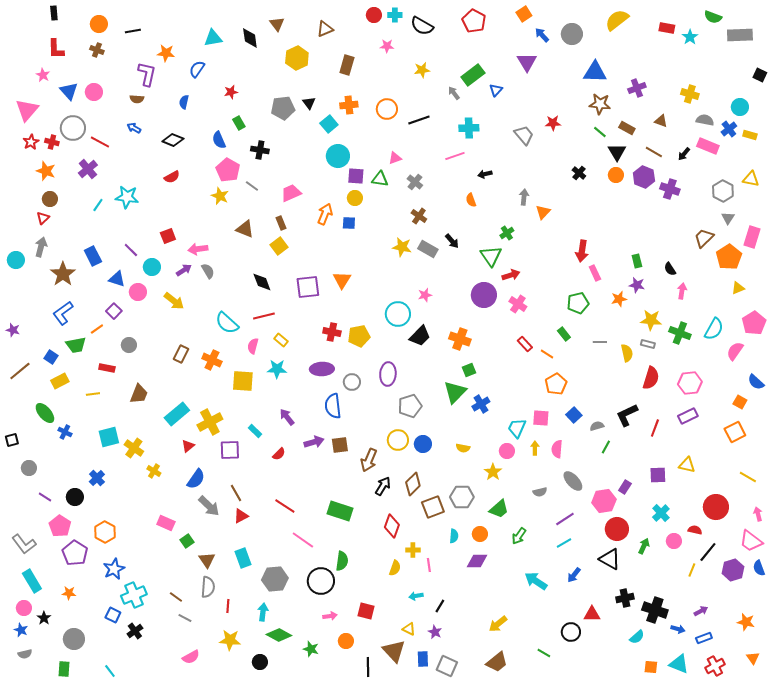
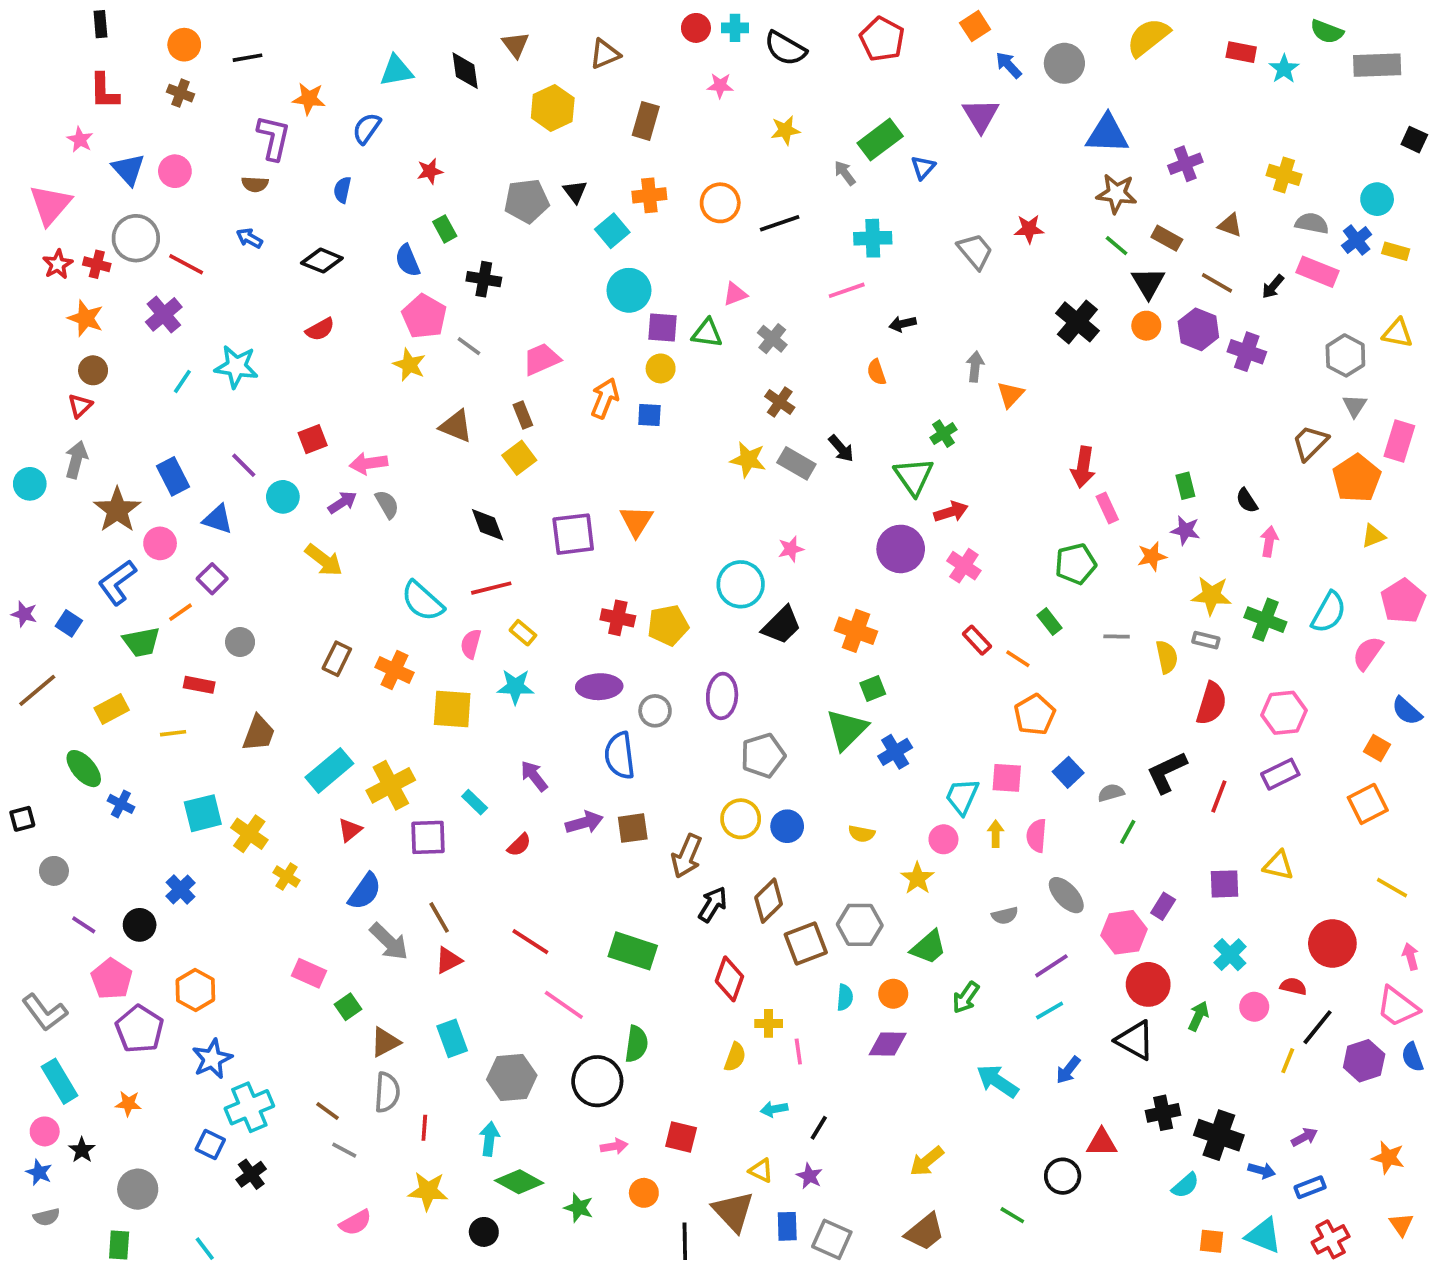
black cross: (579, 173) -> (1077, 322), size x1.6
pink circle: (138, 292) -> (160, 543), moved
blue square: (51, 357) -> (69, 623), moved
brown triangle: (207, 560) -> (385, 1042), turned 36

